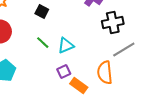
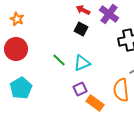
black square: (42, 12) -> (81, 29), moved

